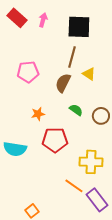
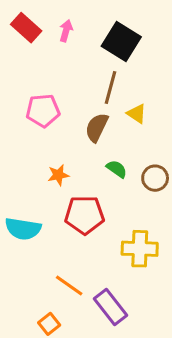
black square: (79, 27) -> (121, 41), turned 30
orange line: (74, 186) -> (69, 286), moved
purple rectangle: (97, 200) -> (111, 307), moved

